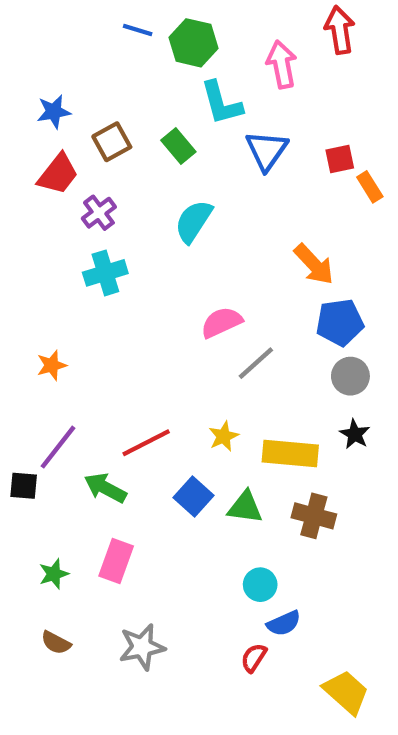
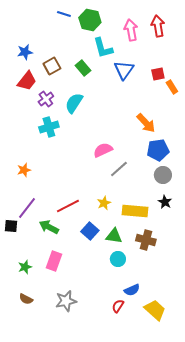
red arrow: (340, 30) -> (158, 26), moved
cyan semicircle: (193, 221) -> (74, 103), moved
cyan circle: (260, 585) -> (118, 259), moved
yellow trapezoid: (346, 692) -> (155, 310), moved

